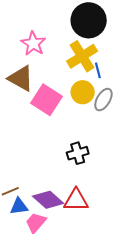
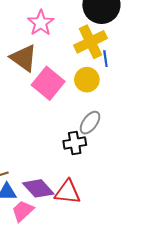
gray ellipse: (103, 100) -> (90, 123), moved

